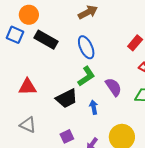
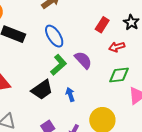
purple semicircle: (113, 87) -> (83, 60), moved

